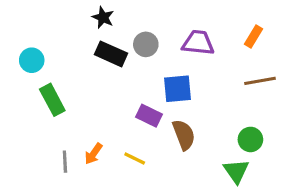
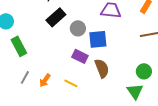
gray circle: (146, 44) -> (78, 28), moved
black rectangle: (111, 54) -> (56, 17), turned -66
gray line: (65, 162) -> (25, 77), moved, turned 32

